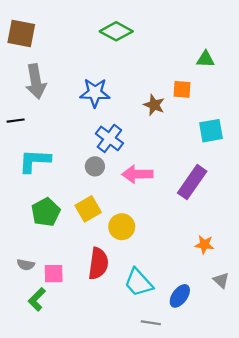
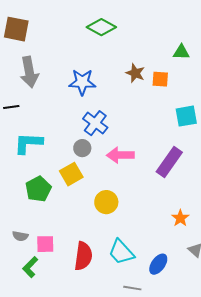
brown star: (154, 105) -> (135, 73), moved
yellow square: (88, 209) -> (71, 174), moved
orange star: (204, 245) -> (180, 218), turned 30
red semicircle: (98, 264) -> (83, 256), moved

